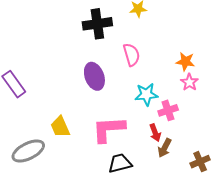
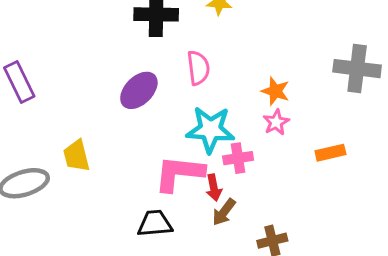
purple ellipse: (94, 76) -> (139, 90), turned 56
cyan star: (146, 94) -> (210, 130), size x1.4
pink L-shape: (109, 129) -> (179, 173), moved

